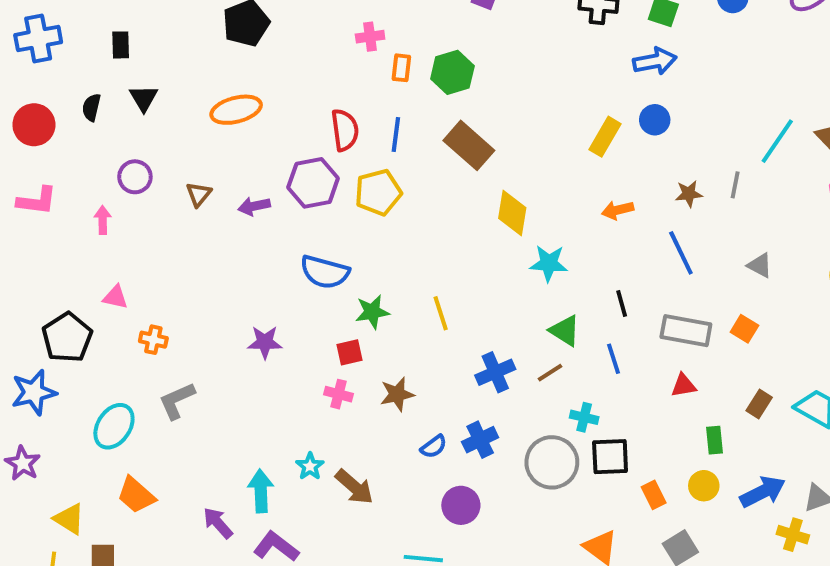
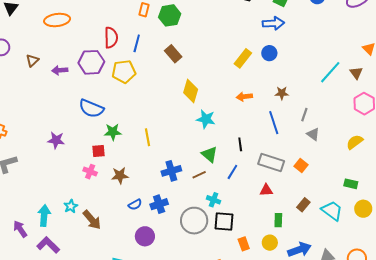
brown rectangle: (469, 145) -> (173, 54), size x0.7
gray line: (735, 185) -> (304, 115), moved
blue line: (614, 359) -> (232, 172), turned 42

